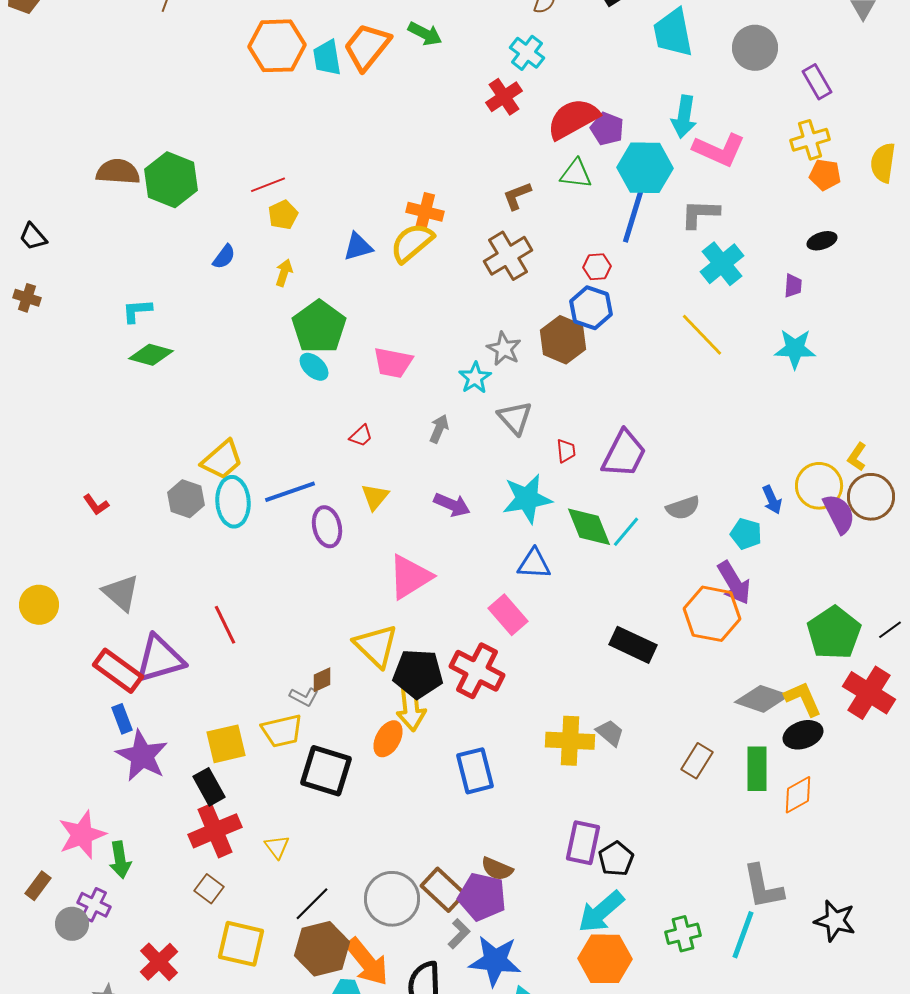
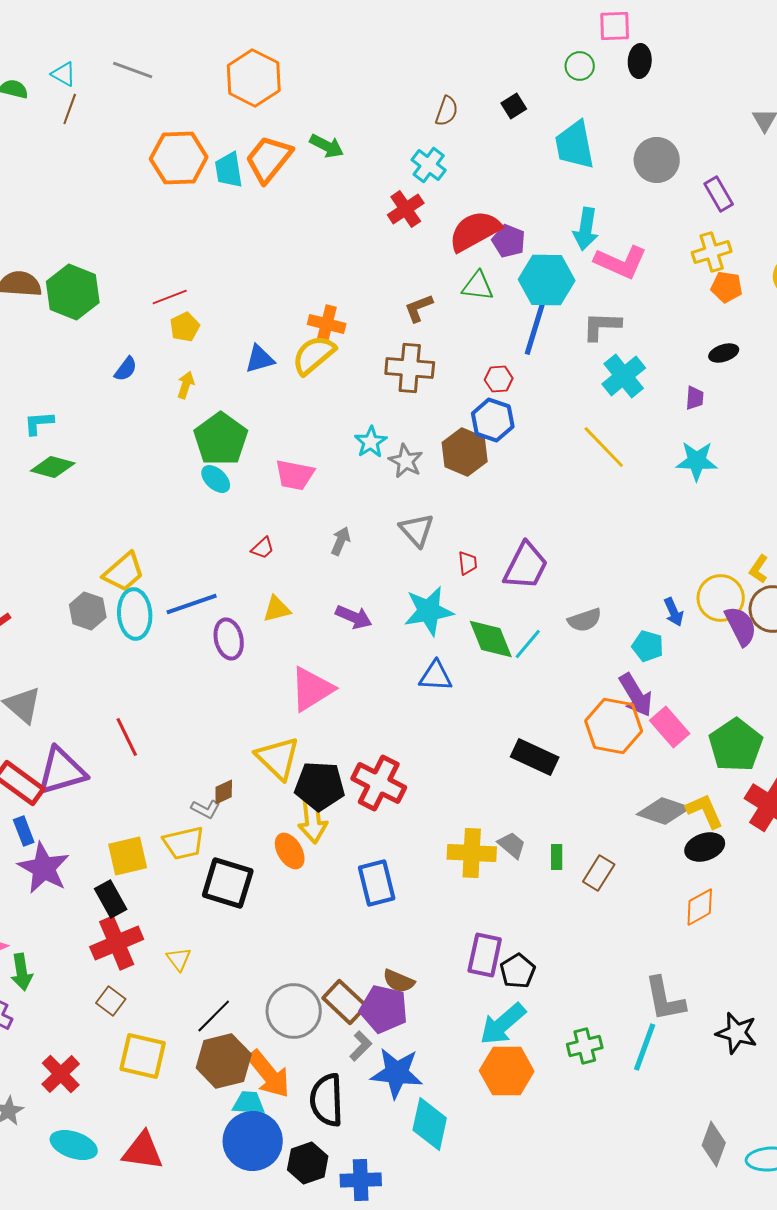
brown cross: (508, 256) -> (410, 368), turned 36
cyan star: (475, 378) -> (371, 442), moved
yellow triangle: (375, 497) -> (277, 609), turned 36
pink rectangle: (508, 615) -> (670, 727), moved
orange ellipse: (388, 739) -> (290, 851), turned -60
green rectangle: (757, 769) -> (557, 857), moved, size x0.6

